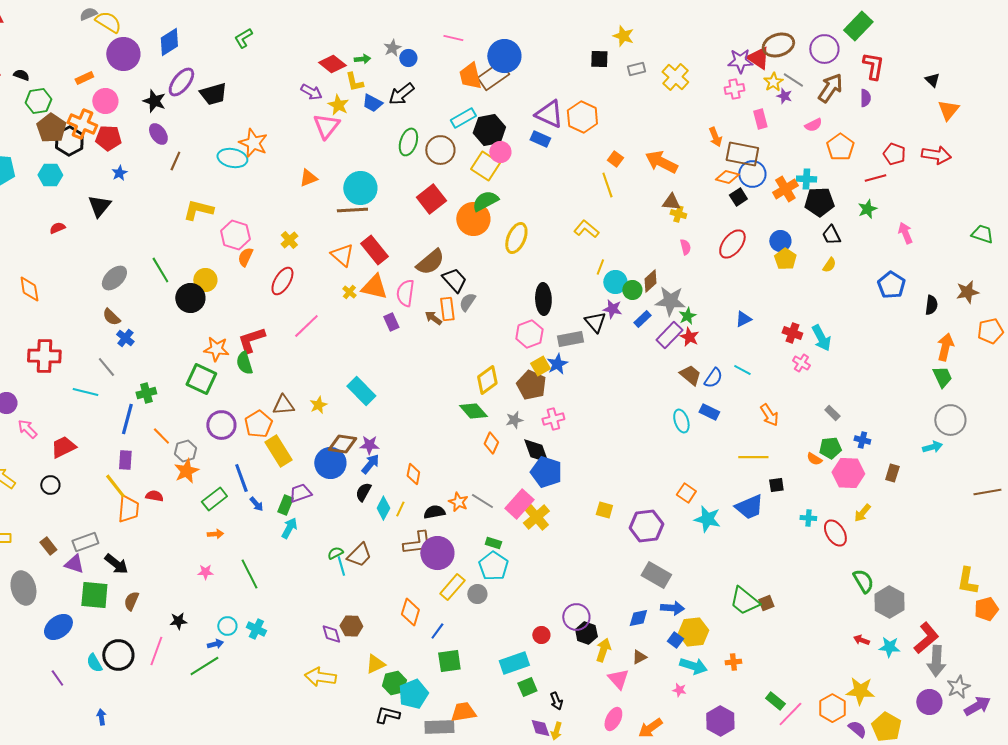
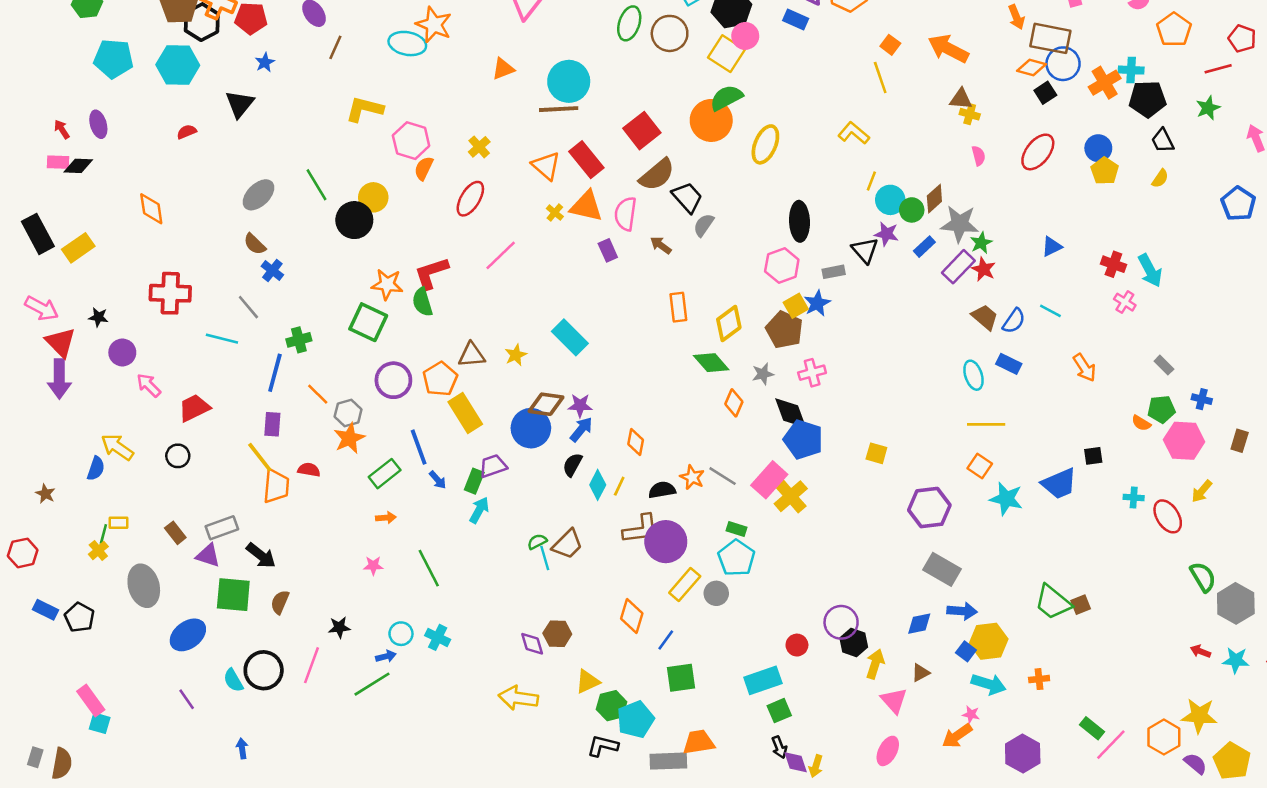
cyan hexagon: (50, 175) -> (178, 65), size x1.4
red square: (431, 199) -> (642, 131), moved
orange rectangle: (447, 309) -> (678, 307), moved
gray rectangle: (570, 339) -> (834, 272), size x0.7
yellow line: (753, 457) -> (986, 424), moved
yellow square: (604, 510) -> (876, 453), moved
black arrow: (556, 701) -> (779, 747), moved
orange arrow: (650, 728) -> (957, 736), moved

